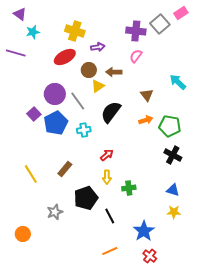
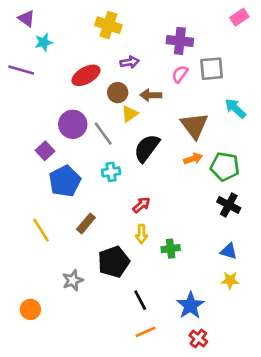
gray square: (160, 24) -> (212, 69), moved, turned 36
yellow cross: (75, 31) -> (108, 25), moved
brown triangle: (147, 95) -> (194, 126), size x1.6
blue pentagon: (56, 123) -> (65, 181), moved
black line: (110, 216) -> (140, 300), moved

